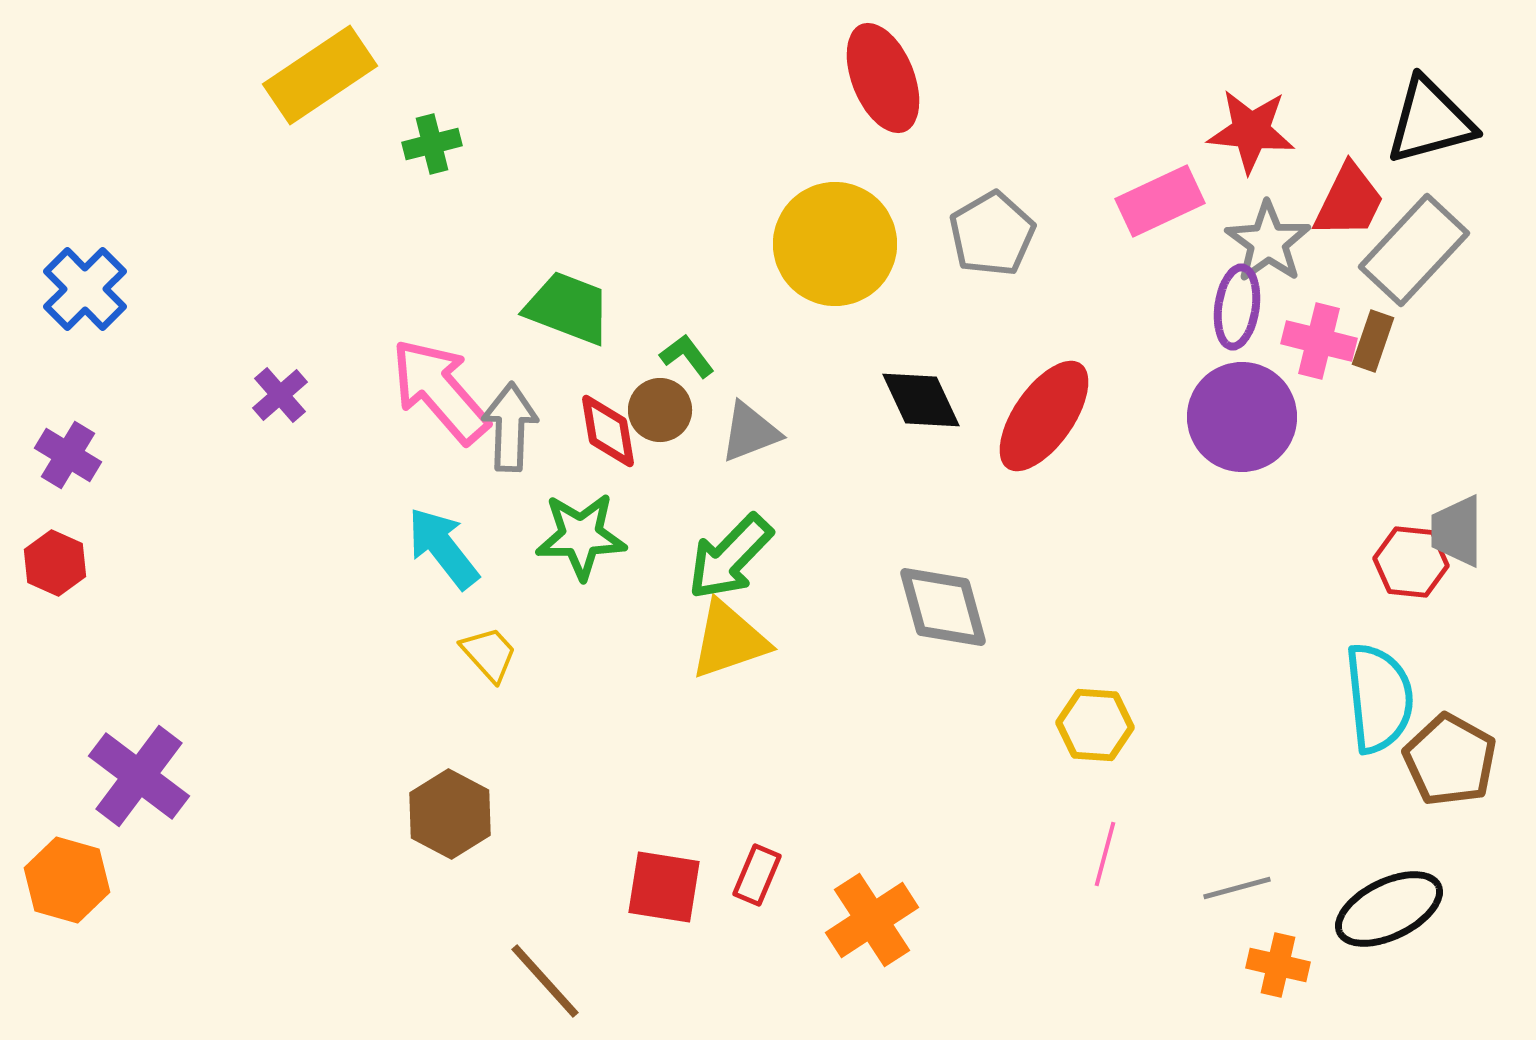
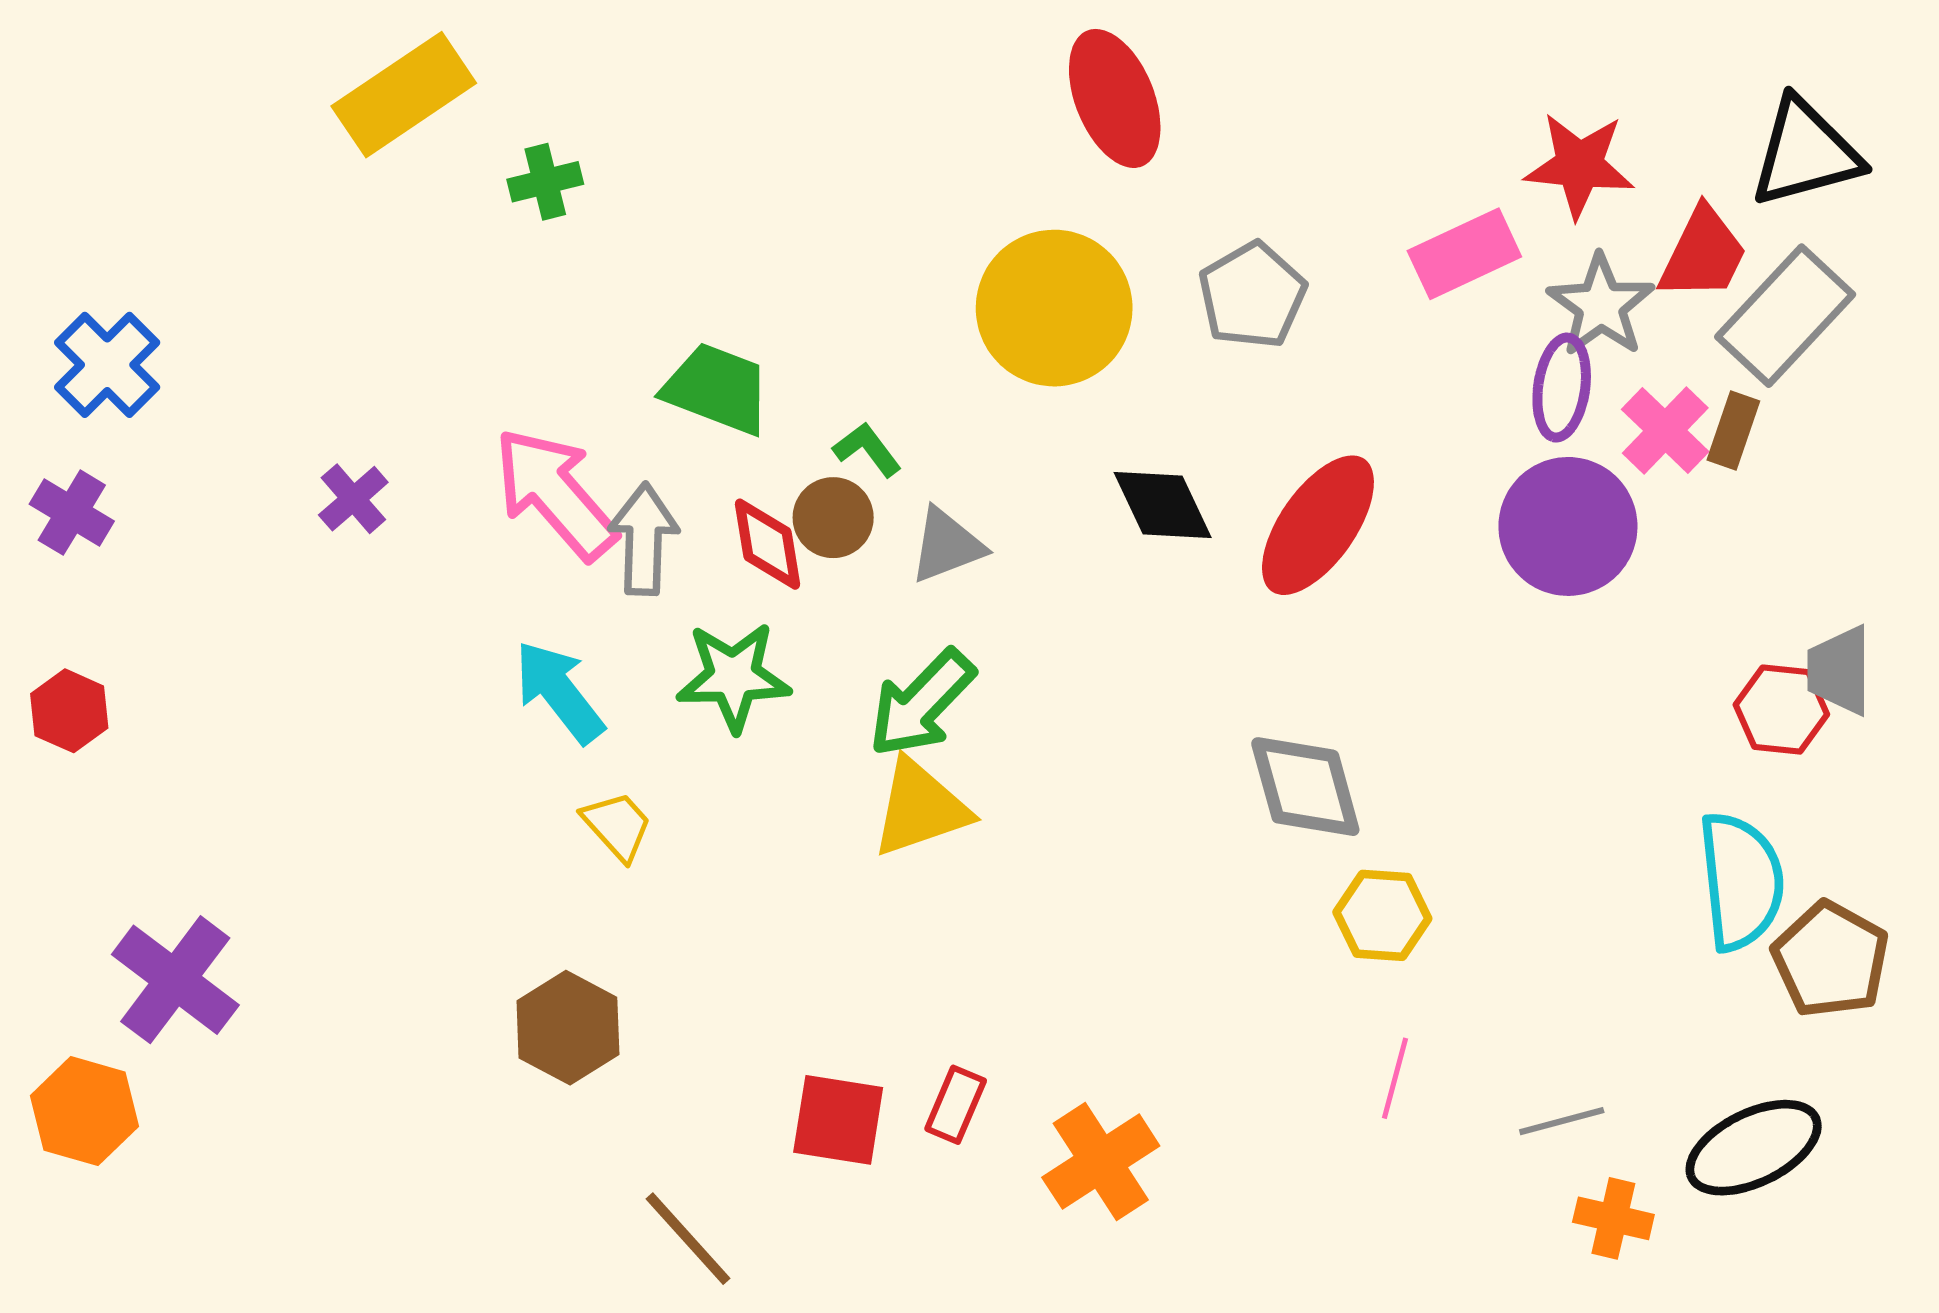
pink cross: (1319, 341) -> (1665, 430), turned 30
purple cross: (68, 455) -> (72, 513), moved
gray diamond: (943, 607) -> (1305, 787), moved

